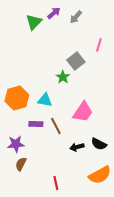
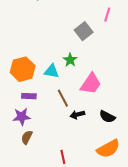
green star: (63, 77) -> (70, 60), moved
purple rectangle: (36, 124) -> (29, 96), moved
black arrow: (77, 147) -> (77, 115), moved

